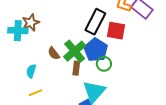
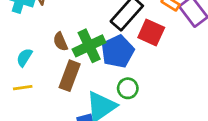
green circle: (104, 64) -> (128, 88), moved
brown rectangle: (76, 68) -> (70, 76), moved, size x1.5

